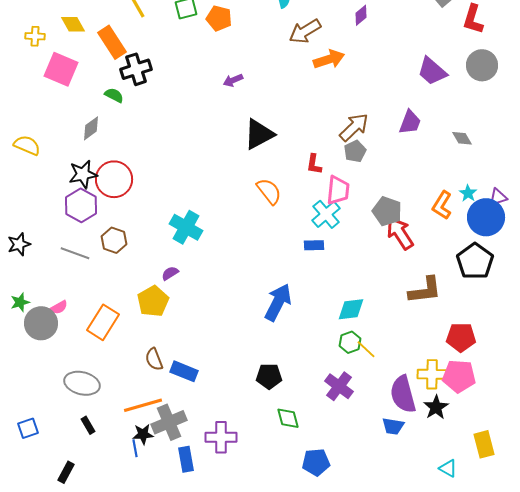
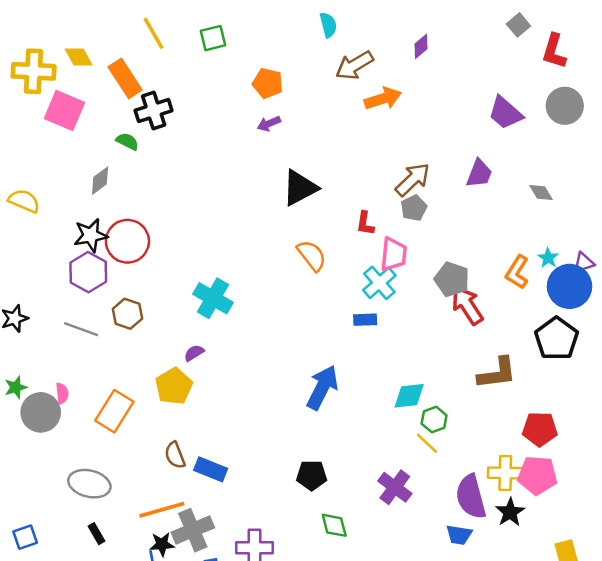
orange pentagon: (219, 18) -> (268, 83), moved
yellow cross: (35, 36) -> (34, 71), size x1.8
pink semicircle: (59, 307) -> (62, 393), turned -66
green hexagon: (350, 342) -> (434, 420), moved

